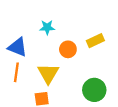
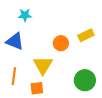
cyan star: (47, 27) -> (25, 15), moved
orange line: (16, 72) -> (14, 76), moved

